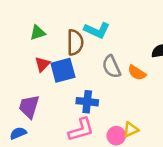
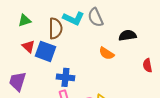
red triangle: (42, 64) -> (28, 46), turned -32
gray semicircle: (111, 67) -> (95, 17), moved
blue square: (63, 70) -> (45, 51), turned 35

